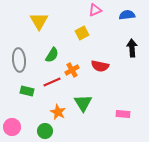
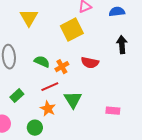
yellow square: (82, 33) -> (72, 30), size x1.6
green semicircle: (52, 55) -> (42, 62), moved, turned -98
red line: (52, 82) -> (50, 87), moved
green rectangle: (27, 91) -> (17, 96), moved, turned -56

